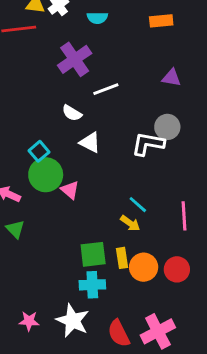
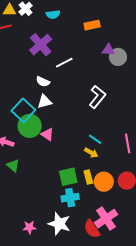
orange rectangle: (161, 21) -> (92, 25), moved
gray circle: (167, 127) -> (118, 57), moved
white triangle: (90, 142) -> (45, 101), moved, turned -35
white L-shape: (148, 144) -> (97, 97), turned 125
cyan square: (39, 151) -> (23, 110), size x1.6
pink cross: (158, 331) -> (106, 219), moved

